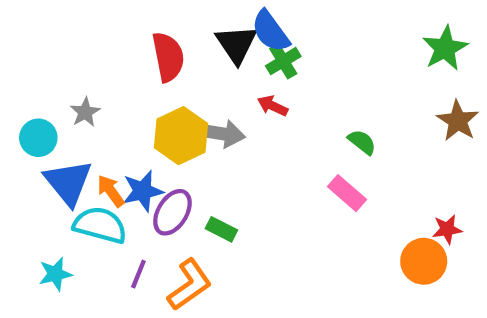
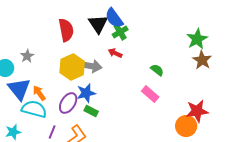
green star: (445, 48) -> (197, 39), moved
blue star: (143, 191) -> (86, 93), moved
red star: (447, 229) -> (197, 111), size x1.6

